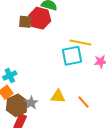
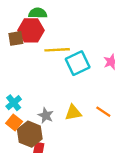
yellow line: (80, 42) -> (57, 50), moved
gray star: (31, 103) -> (46, 115), moved

